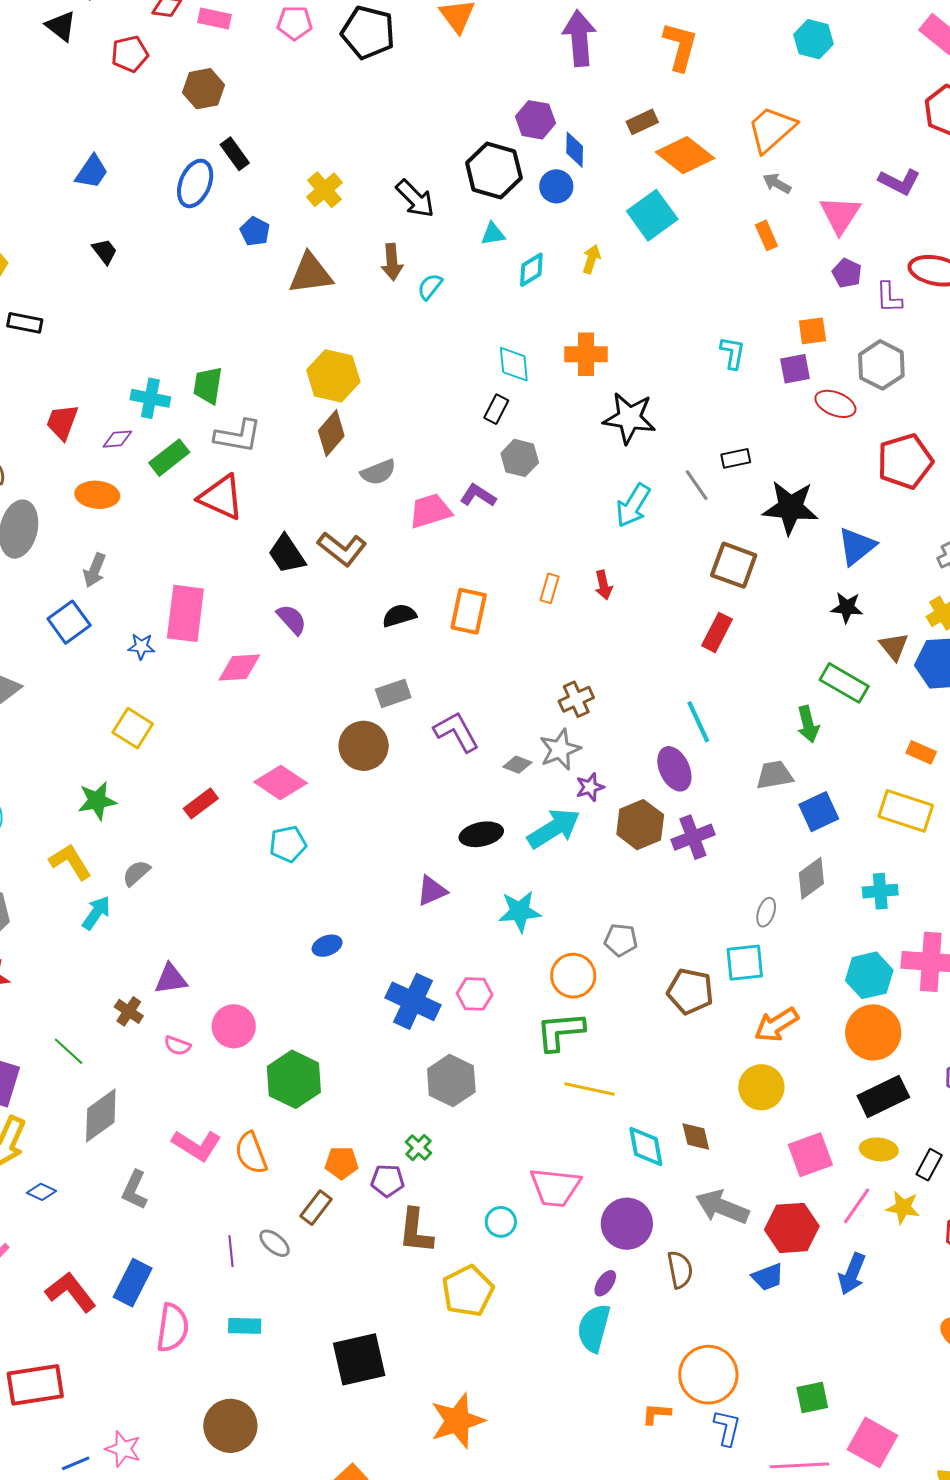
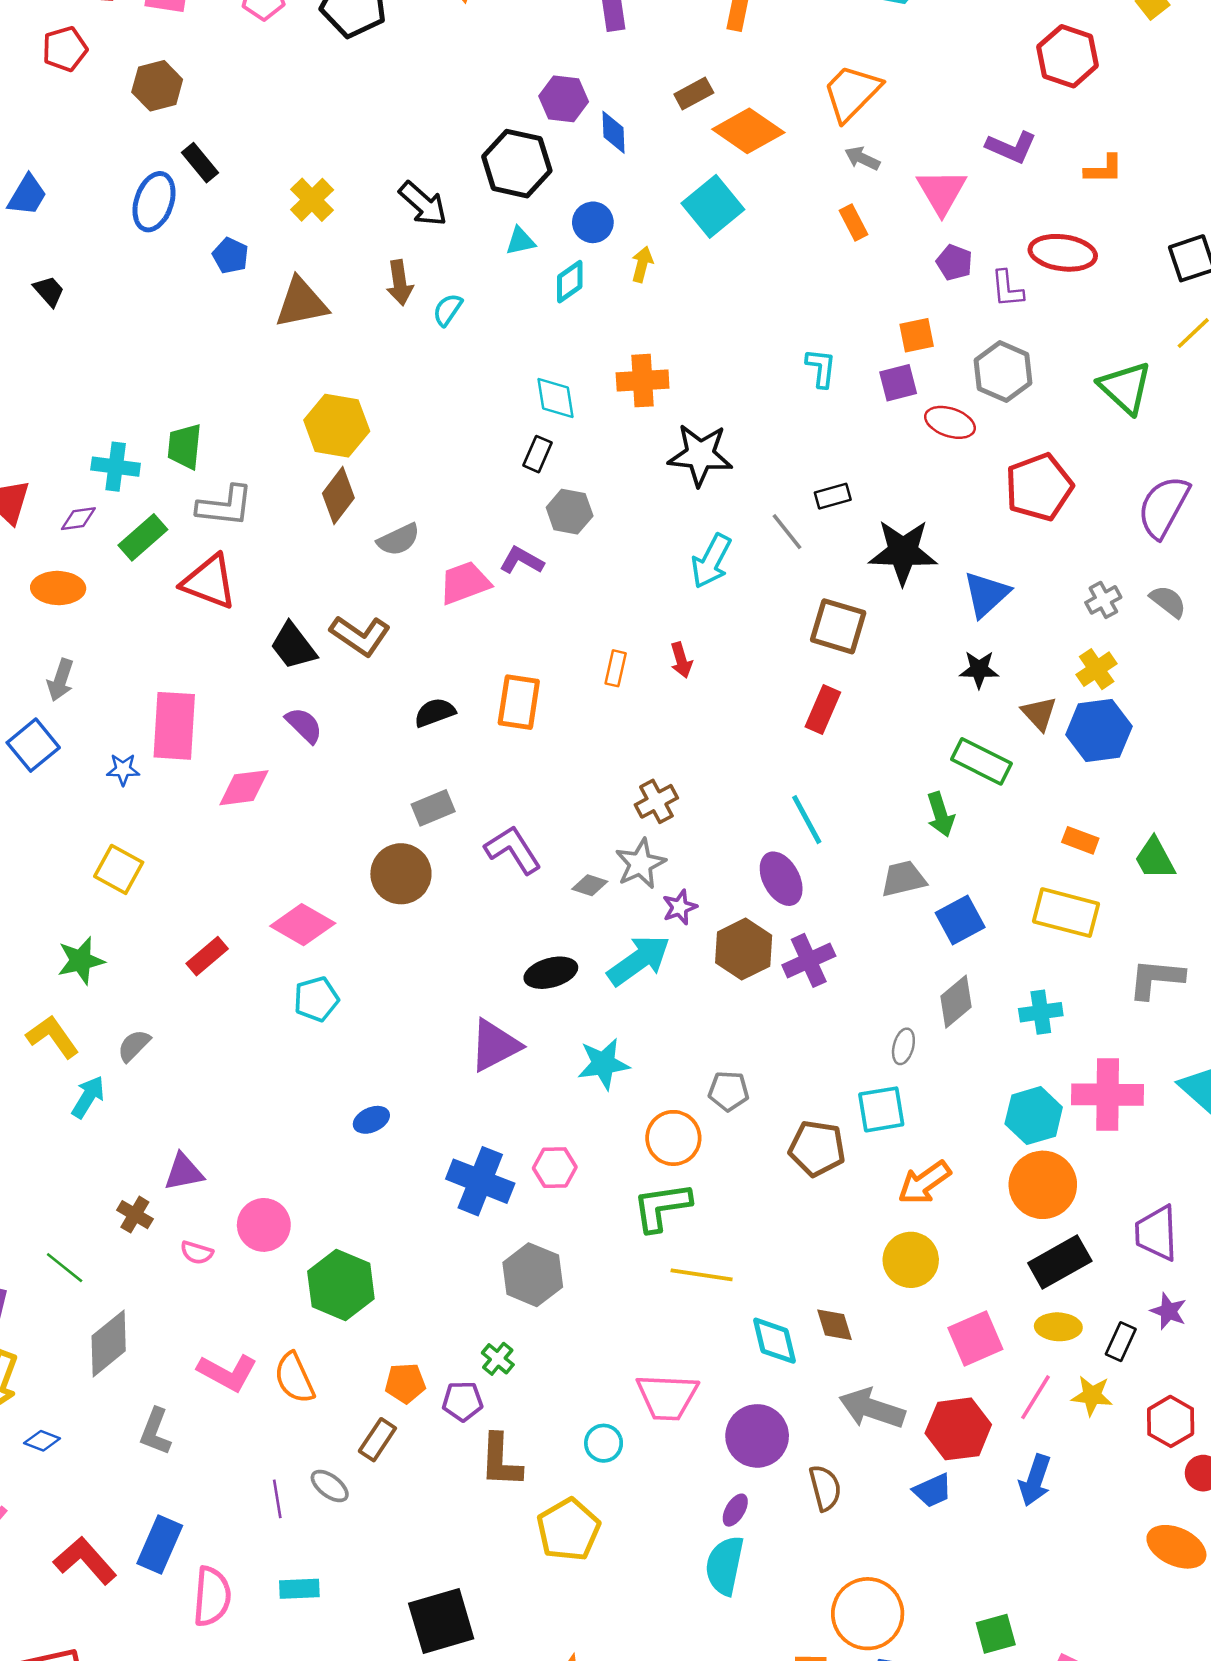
blue circle: (556, 186) -> (593, 222), moved
purple triangle: (432, 891) -> (495, 1045), size x1.4

